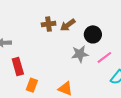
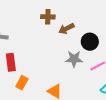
brown cross: (49, 24) -> (48, 17), moved

